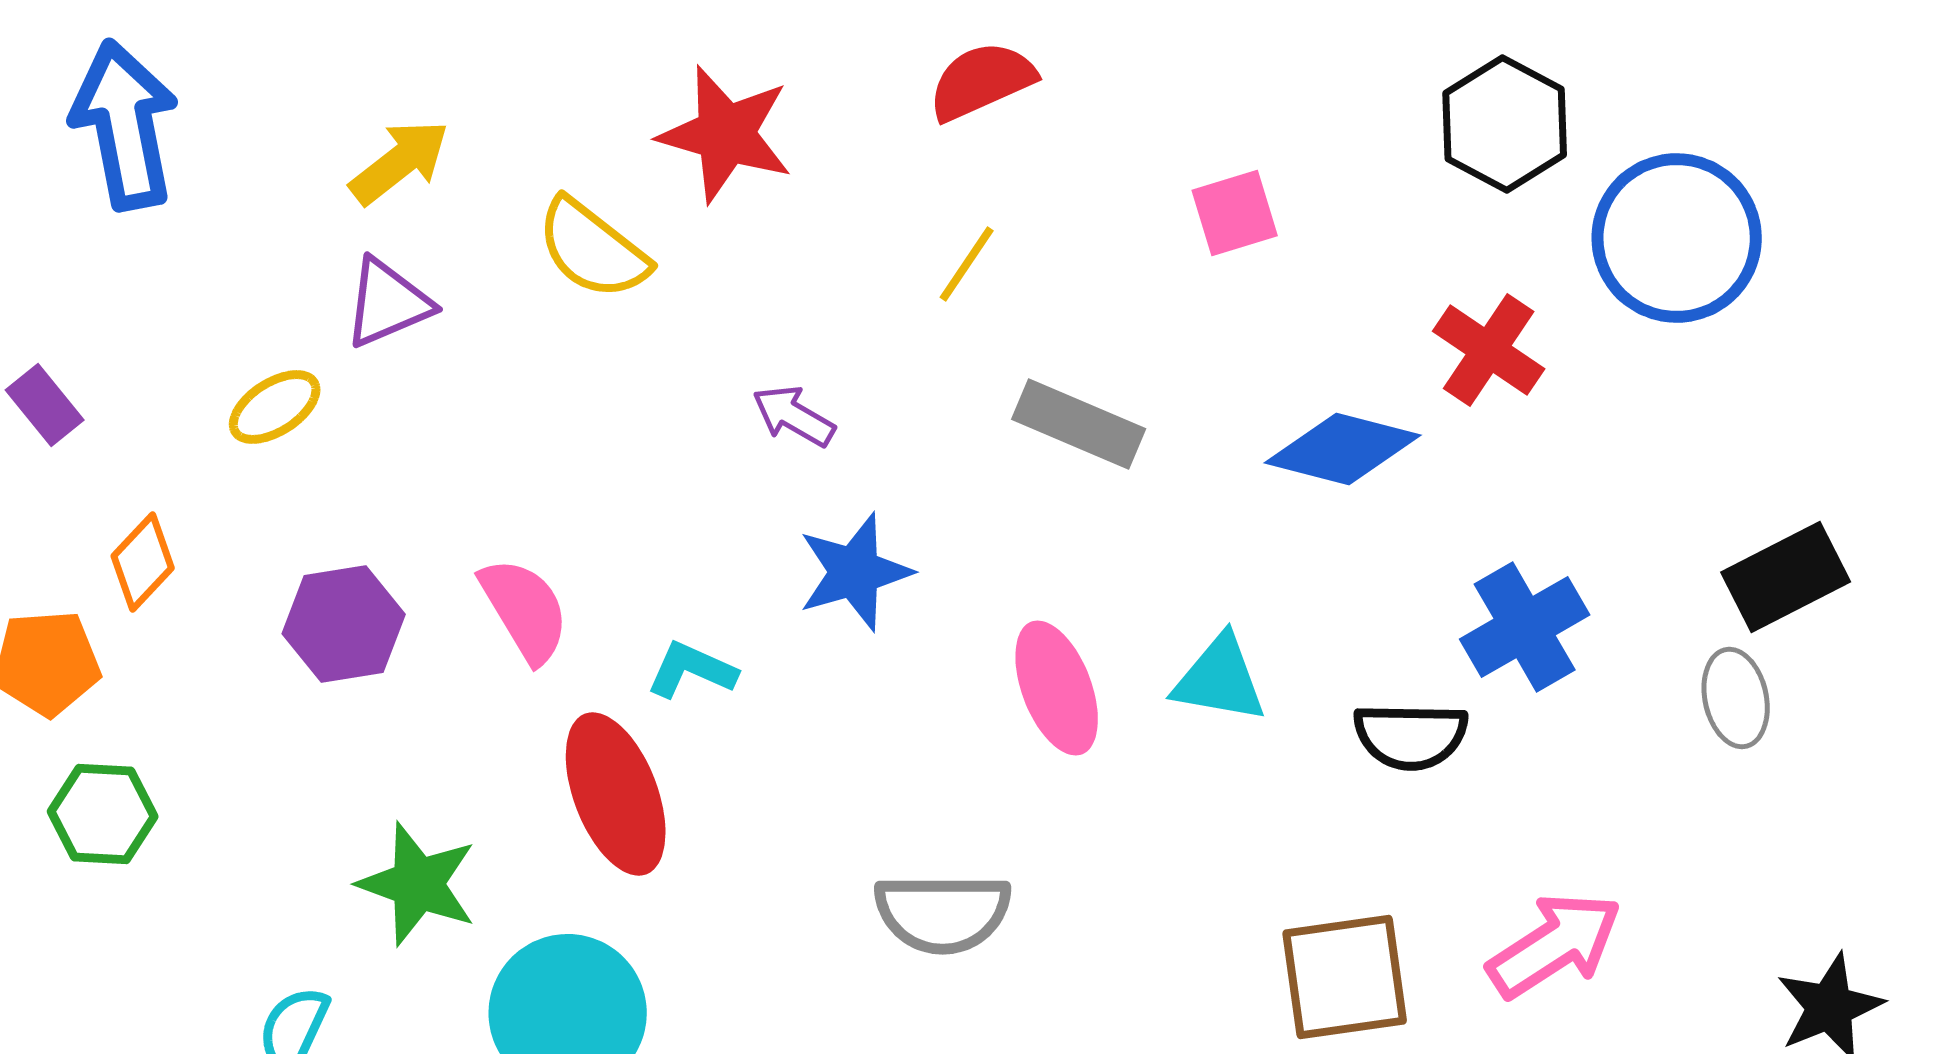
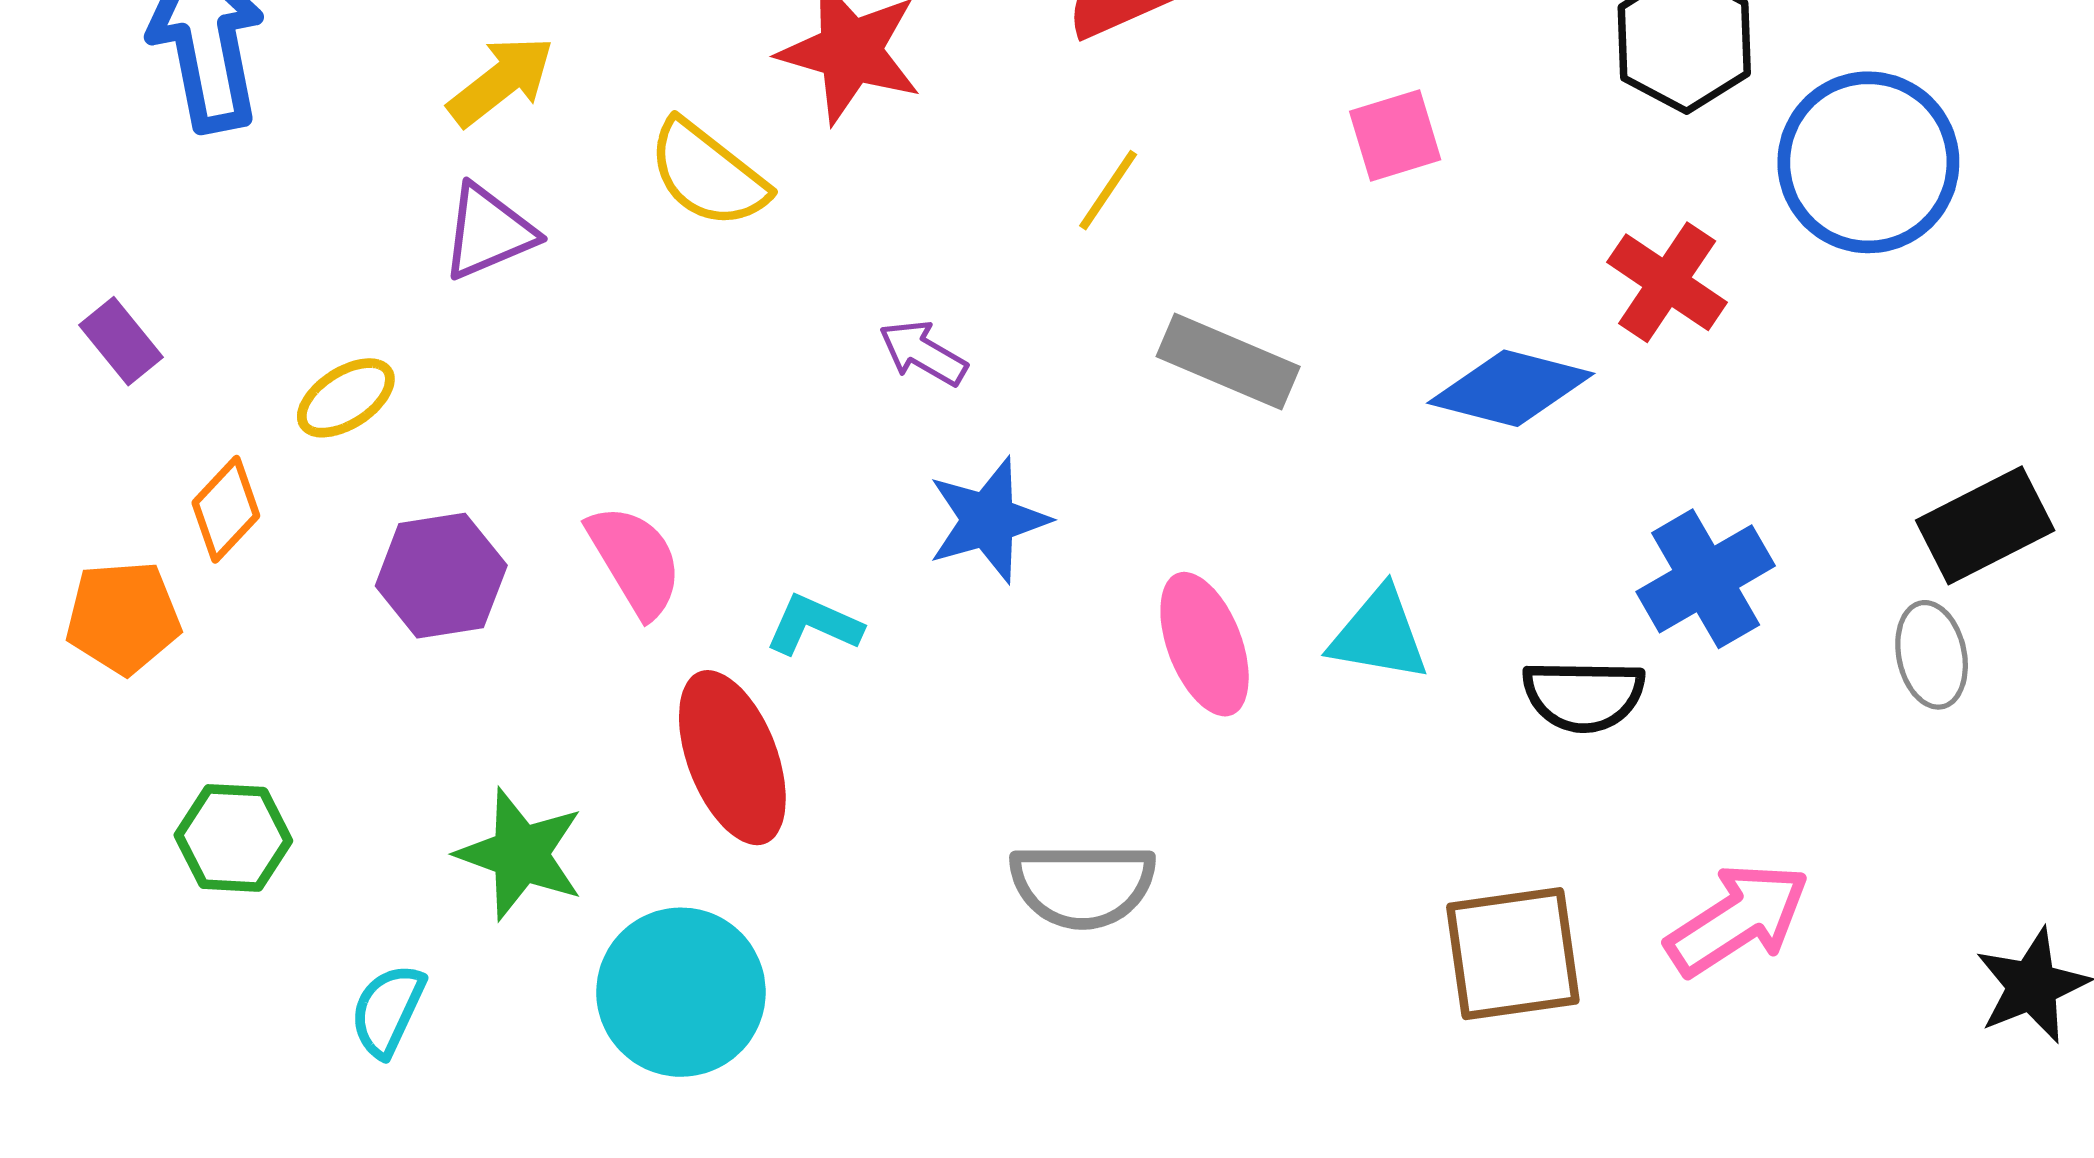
yellow ellipse: (275, 407) -> (346, 398), moved
green hexagon: (103, 814) -> (233, 838), moved

